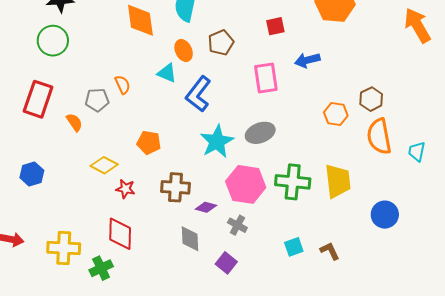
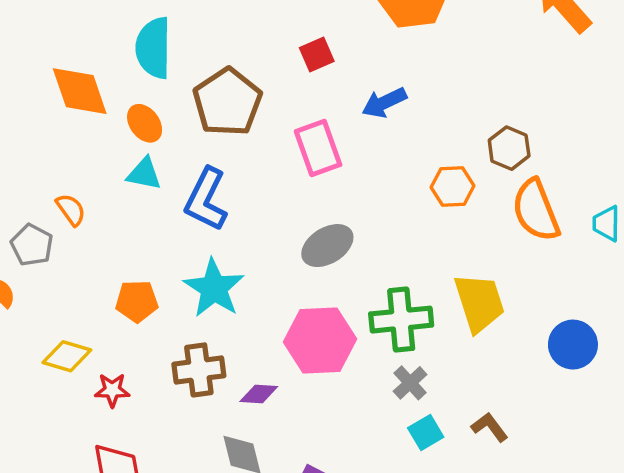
brown pentagon: (221, 43) -> (227, 102), size x1.5
orange ellipse: (184, 50) -> (145, 123), moved
gray pentagon: (97, 100) -> (32, 245), turned -30
cyan star: (217, 142) -> (214, 288), moved
gray cross: (237, 225) -> (410, 383), moved, turned 30

